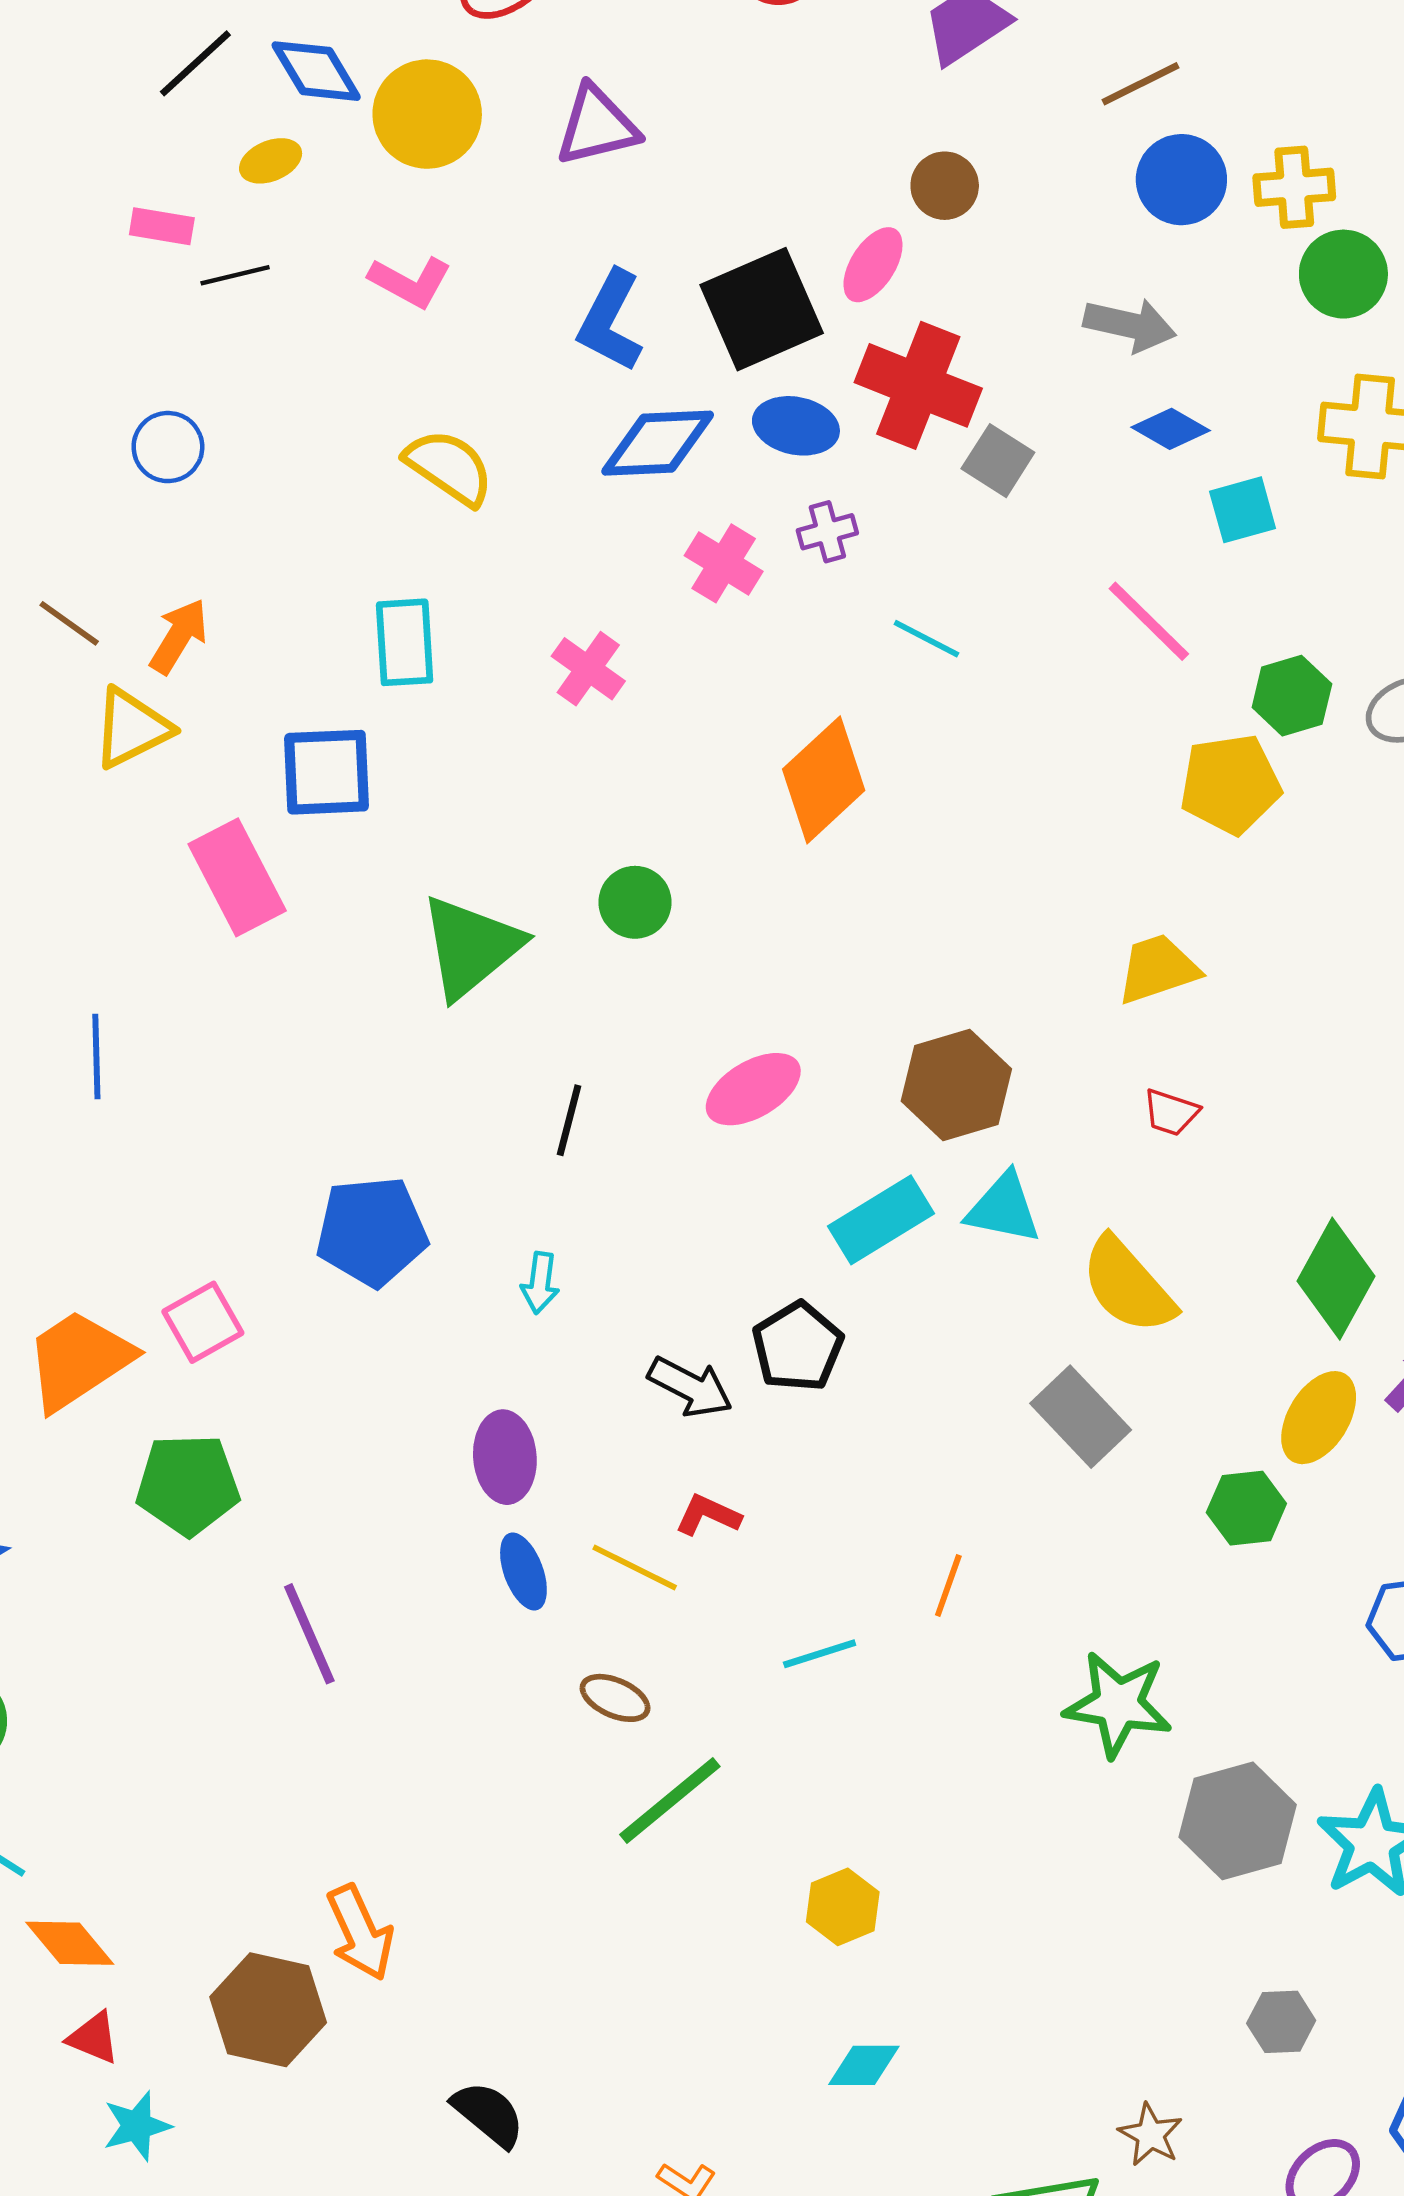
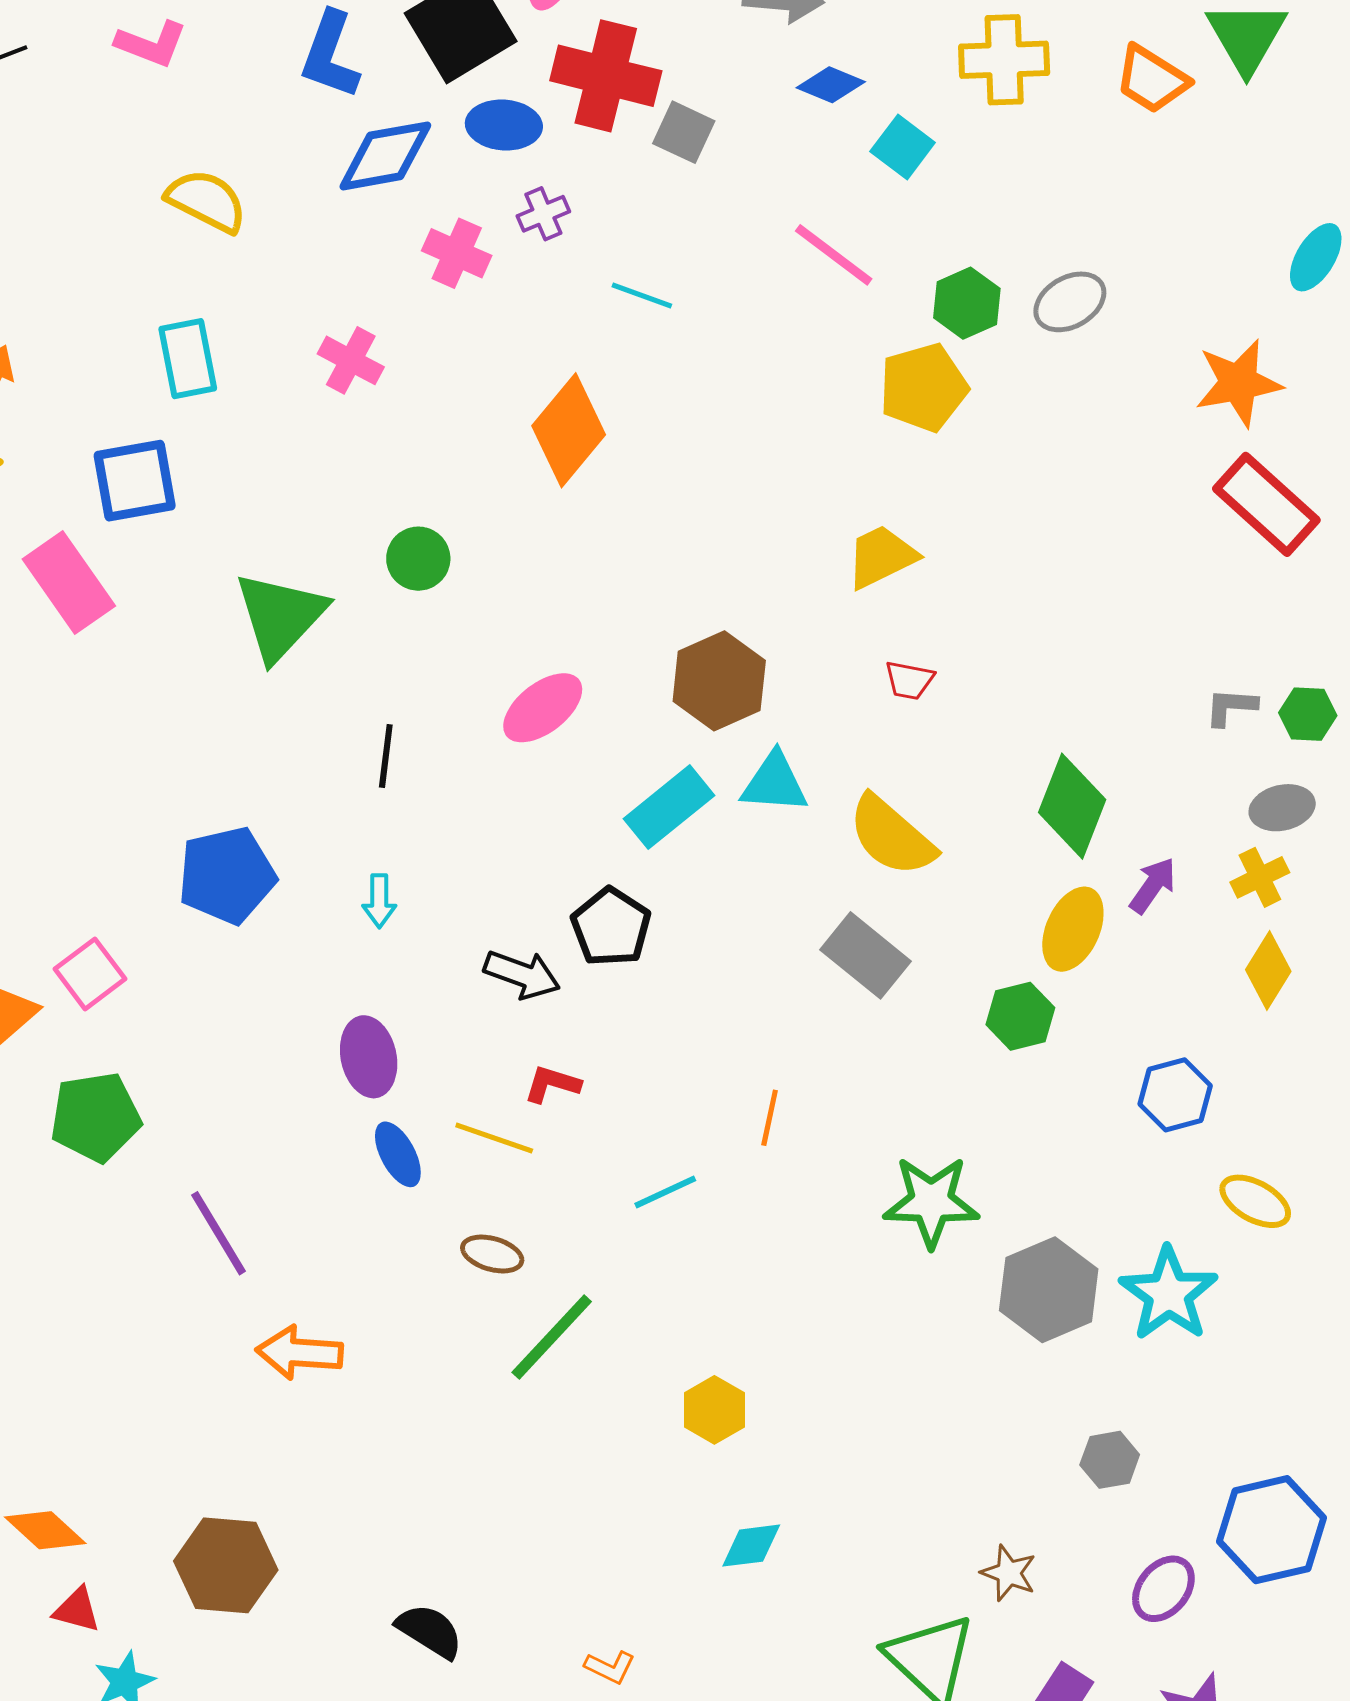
cyan square: (1243, 510) -> (903, 147), turned -30
orange arrow: (360, 1933) -> (299, 1353), moved, turned 126

